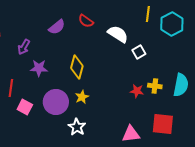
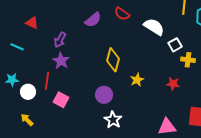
purple star: (39, 68) -> (61, 61), moved, turned 30
yellow cross: (155, 86) -> (188, 60), moved
yellow star: (82, 97) -> (137, 80), moved
purple circle: (56, 102) -> (104, 95), moved, size x0.7

